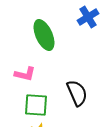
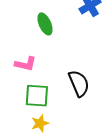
green ellipse: (44, 35) -> (45, 24), size x0.7

